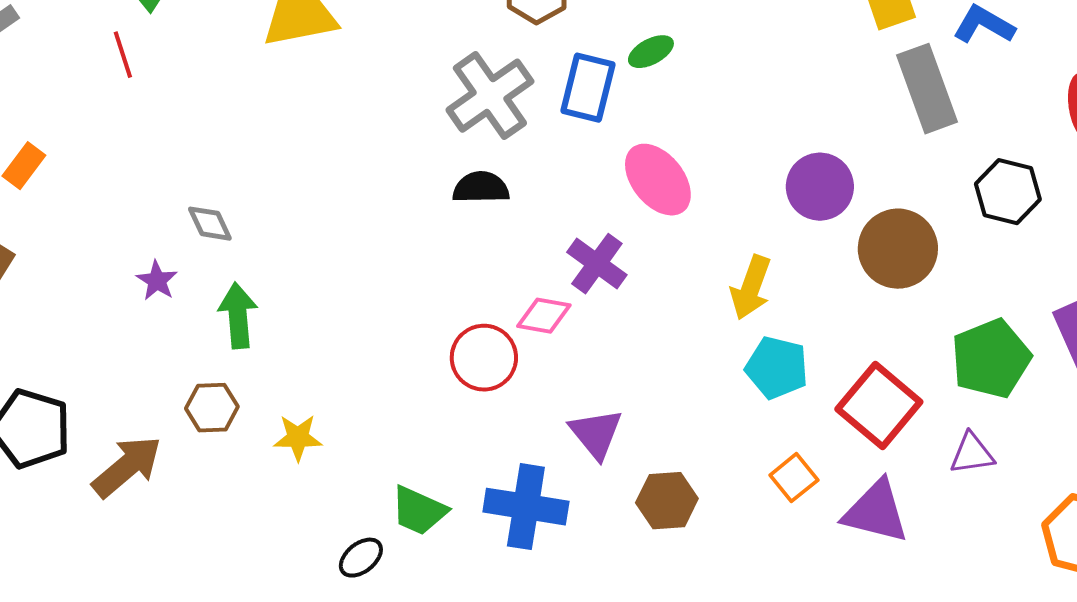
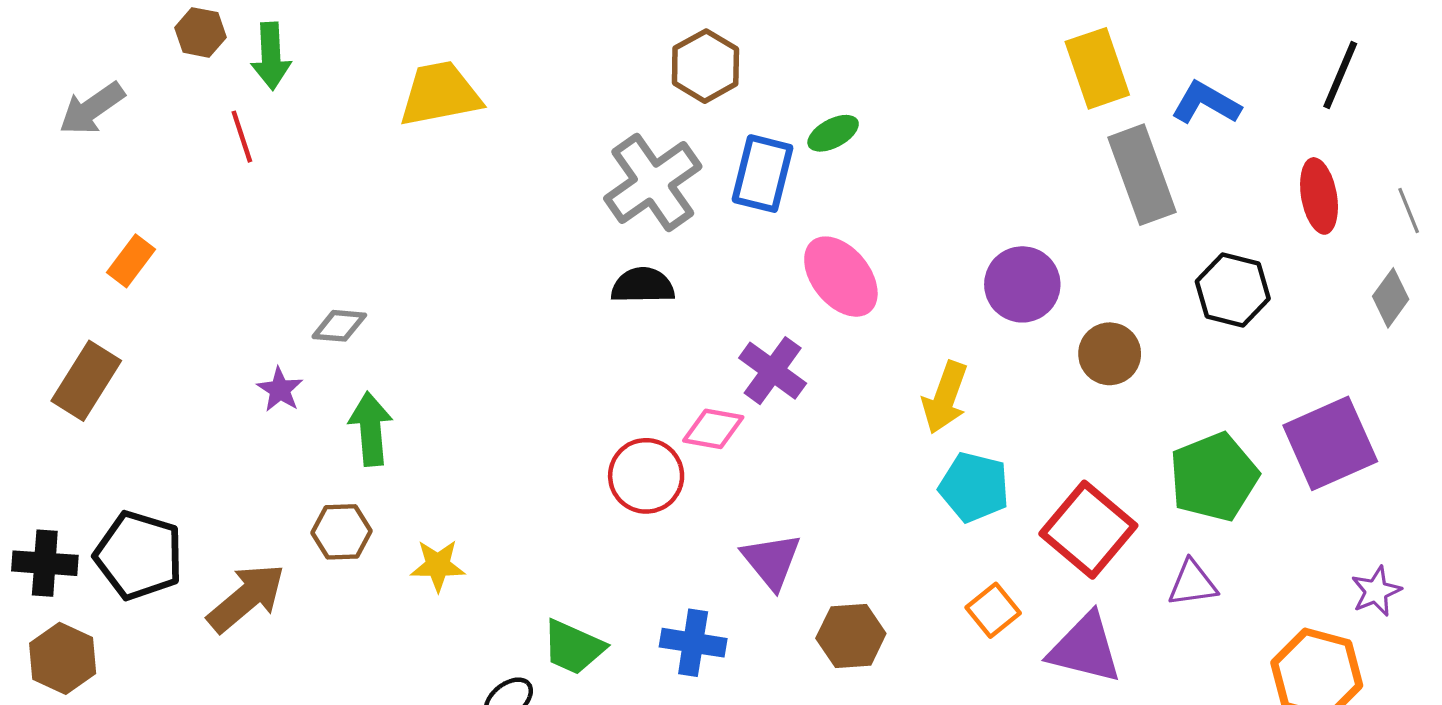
gray diamond: (210, 224) -> (339, 326), turned -60
brown circle: (898, 249) -> (1110, 354), size x0.7
blue cross: (526, 507) -> (693, 643), size x0.7

